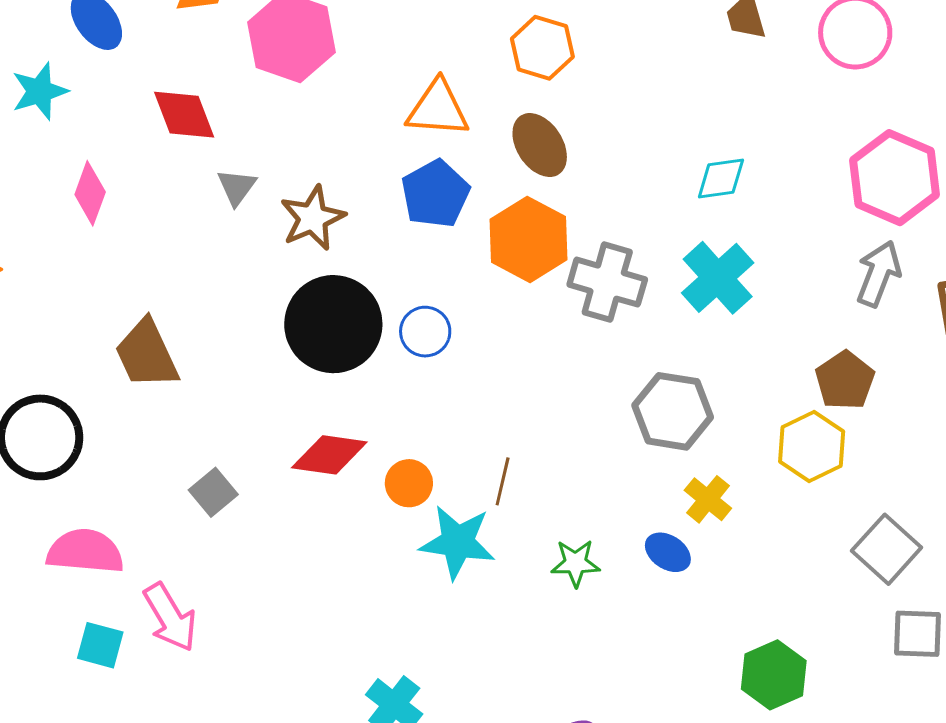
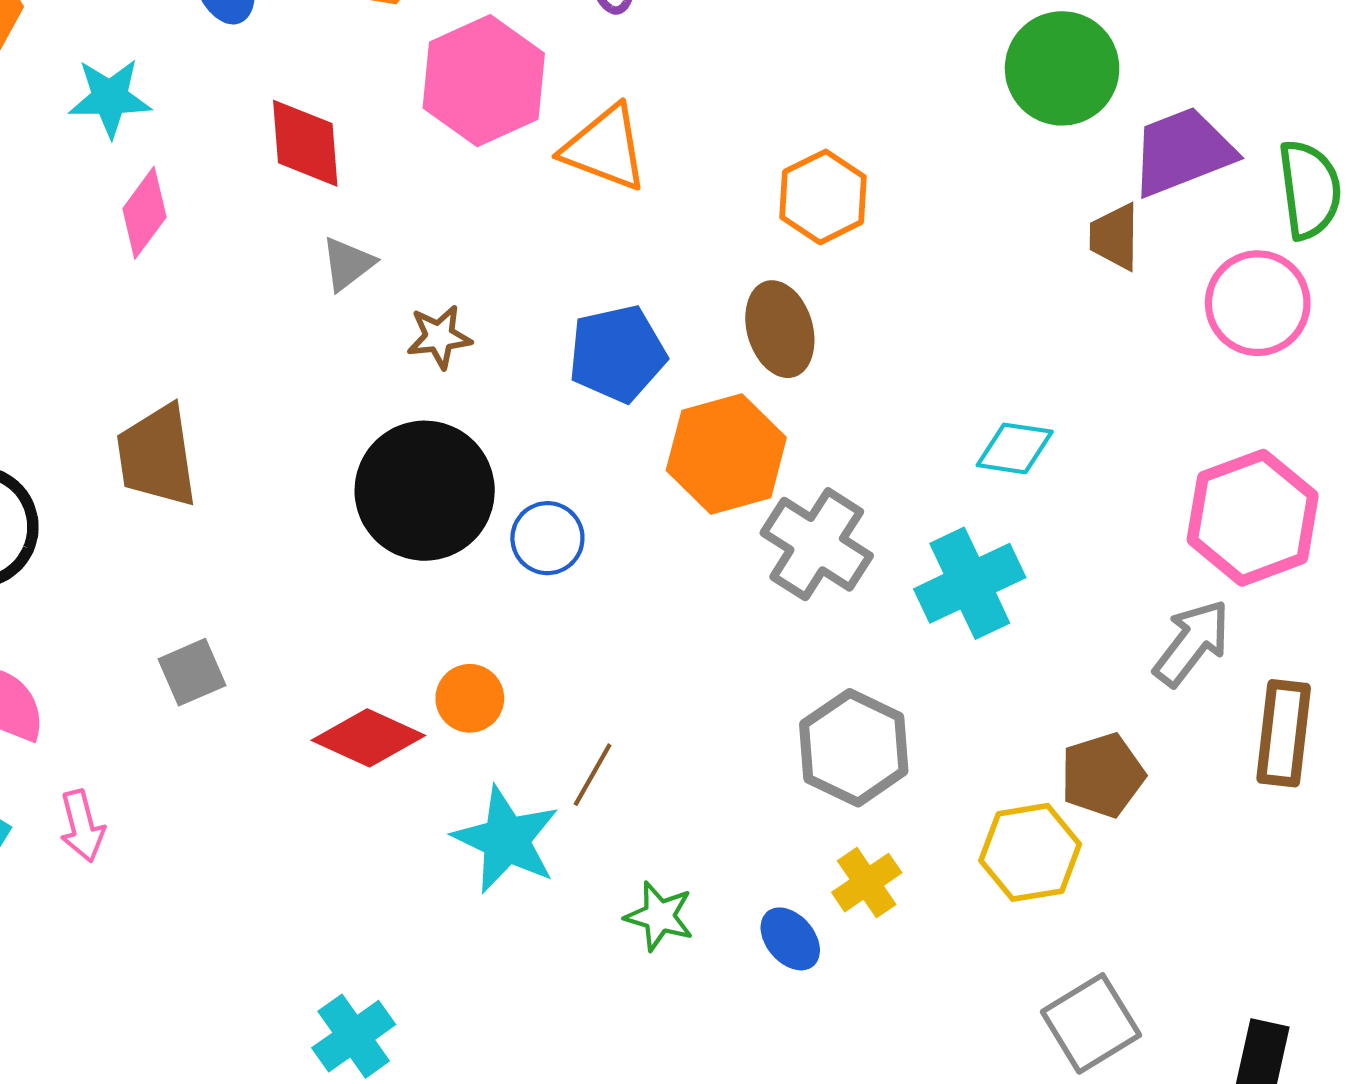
cyan star: (40, 91) -> (110, 98), moved
orange triangle: (438, 109) -> (605, 148), moved
brown star: (313, 218) -> (439, 337), size x0.7
red diamond: (329, 455) -> (368, 738), moved
orange circle: (409, 483) -> (470, 698), moved
pink arrow: (170, 617) -> (82, 826), size x0.7

